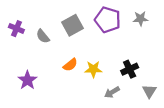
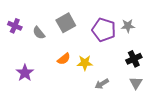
gray star: (141, 19) -> (128, 26), moved
purple pentagon: (108, 20) -> (104, 30), moved
black cross: (130, 69) -> (134, 59), moved

